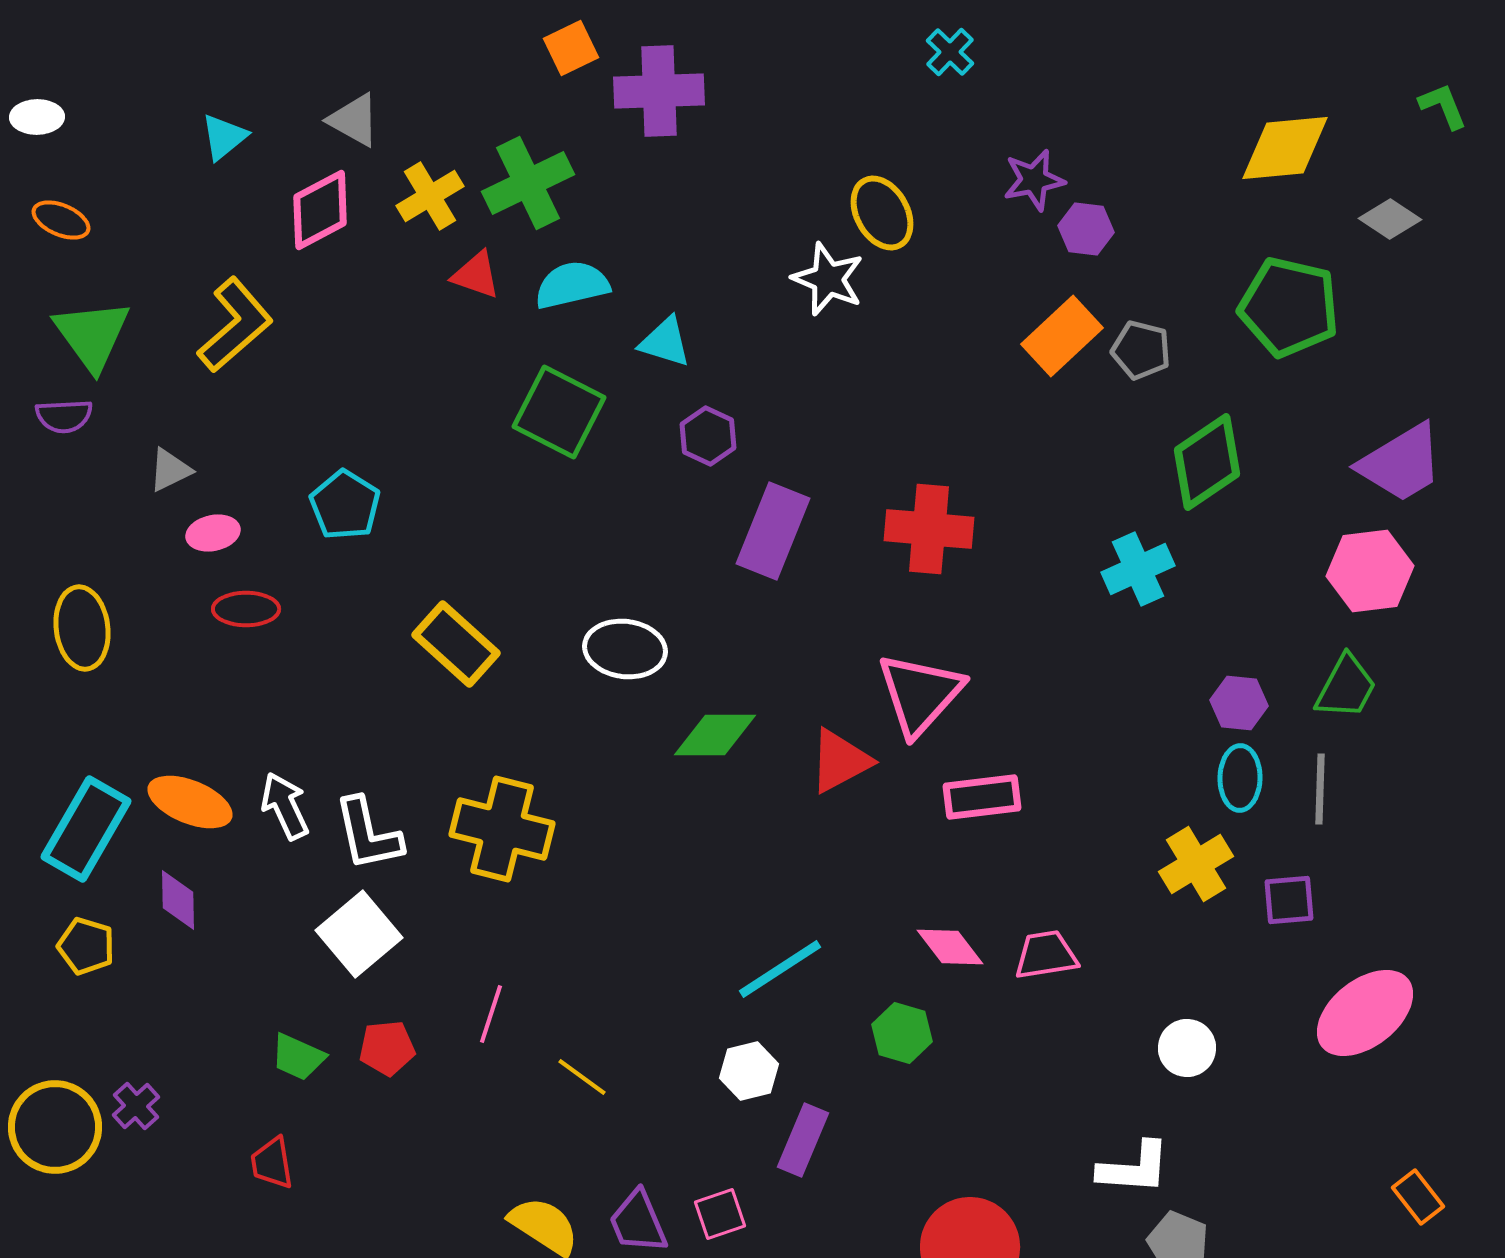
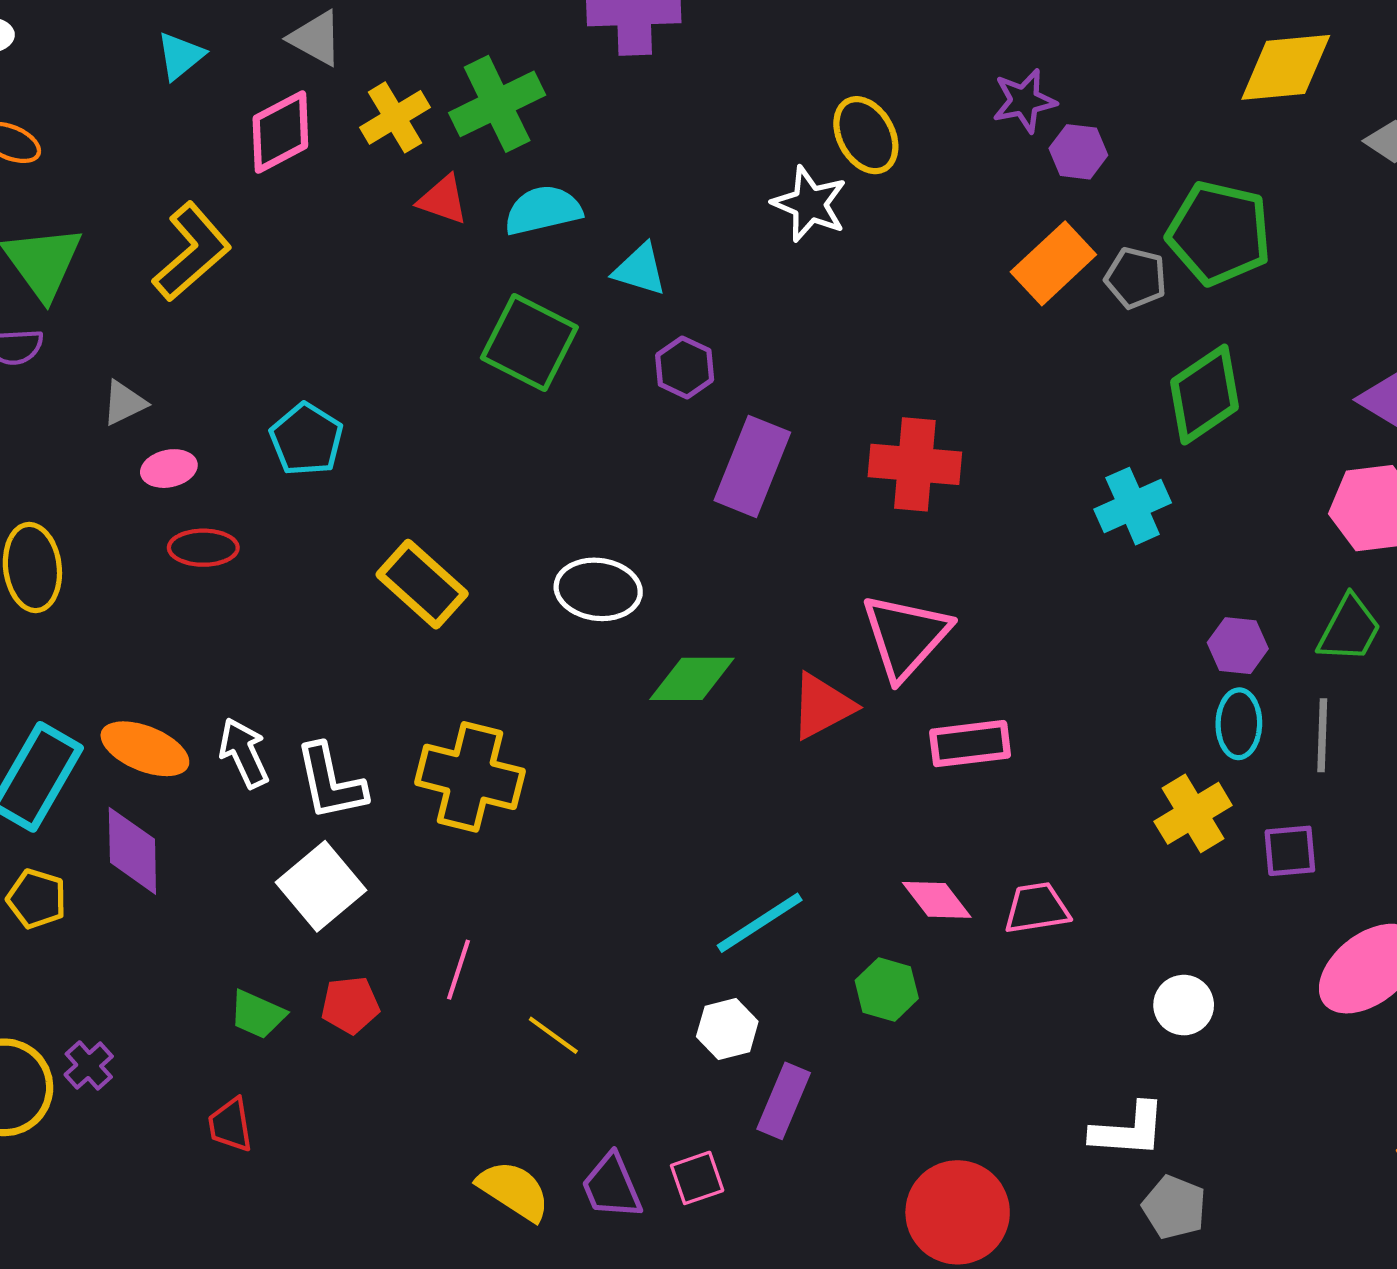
green pentagon: (1289, 307) -> (1219, 233), moved
purple diamond: (178, 900) -> (132, 851), size x1.4

